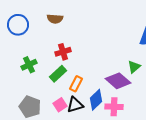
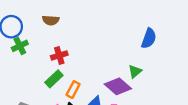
green cross: (29, 65) -> (20, 46), moved

